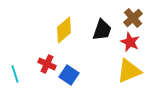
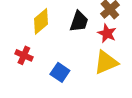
blue square: (69, 75) -> (60, 72), moved

